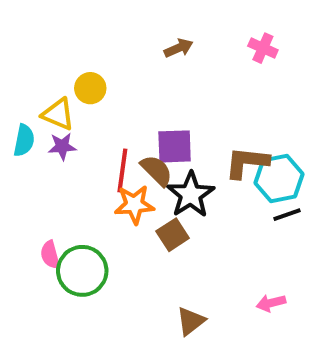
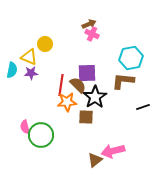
pink cross: (263, 48) -> (92, 34), moved
cyan hexagon: (279, 179) -> (131, 58), moved
brown square: (173, 235) -> (86, 117), turned 35
pink arrow: (271, 303) -> (113, 151), moved, size x1.6

